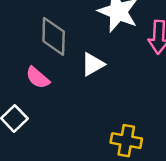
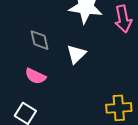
gray diamond: (54, 36) -> (40, 40), size x0.7

